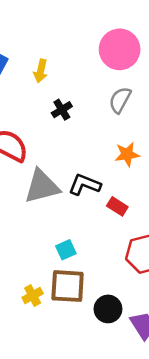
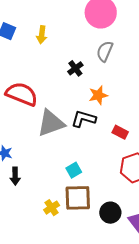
black cross: (62, 110) -> (75, 68), moved
orange star: (127, 154) -> (98, 95), moved
red rectangle: (117, 206) -> (120, 132), moved

